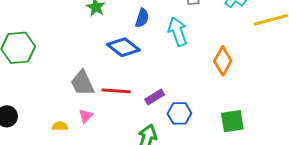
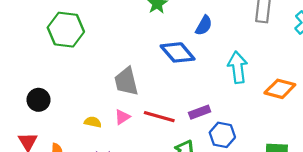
cyan arrow: (178, 32) -> (238, 67), moved
orange diamond: (223, 61) -> (280, 89), turned 64
red line: (116, 91) -> (159, 117), moved

